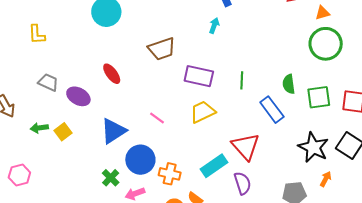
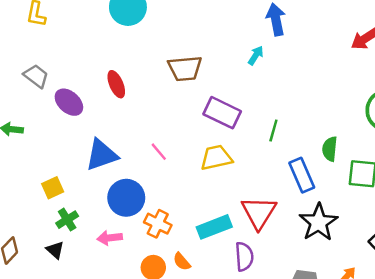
yellow square: (63, 132) -> (53, 188), moved
black star: (313, 147) -> (318, 222), moved
green cross: (111, 178) -> (67, 220), moved

